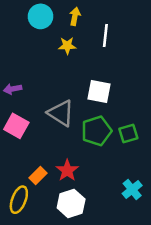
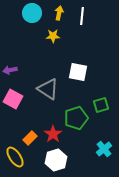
white line: (105, 35) -> (82, 16), moved
green pentagon: (97, 131) -> (76, 118), moved
yellow ellipse: (19, 200) -> (15, 157), turned -55

